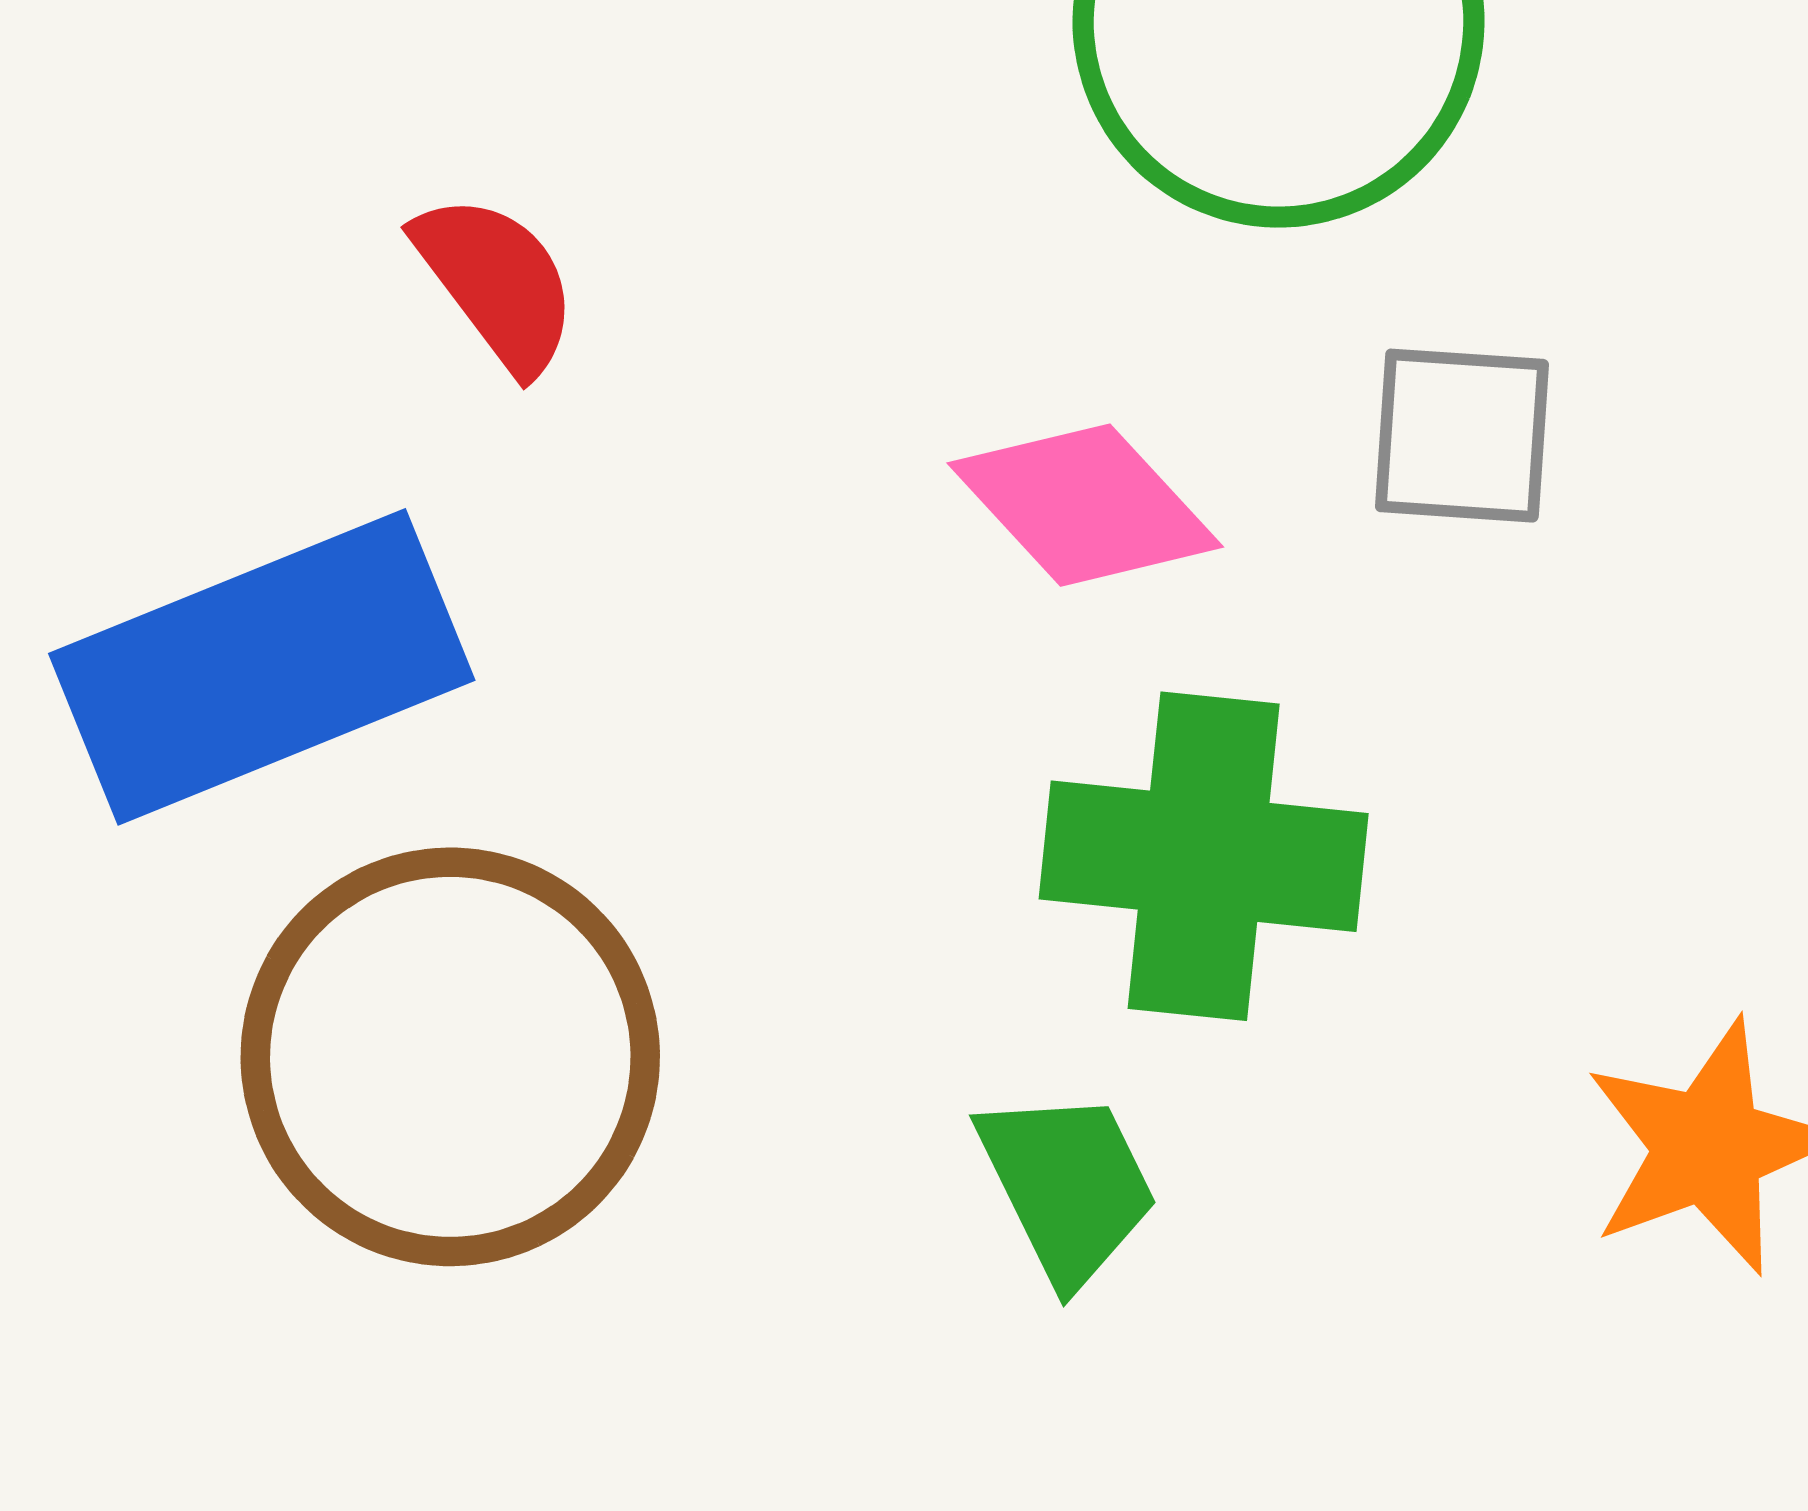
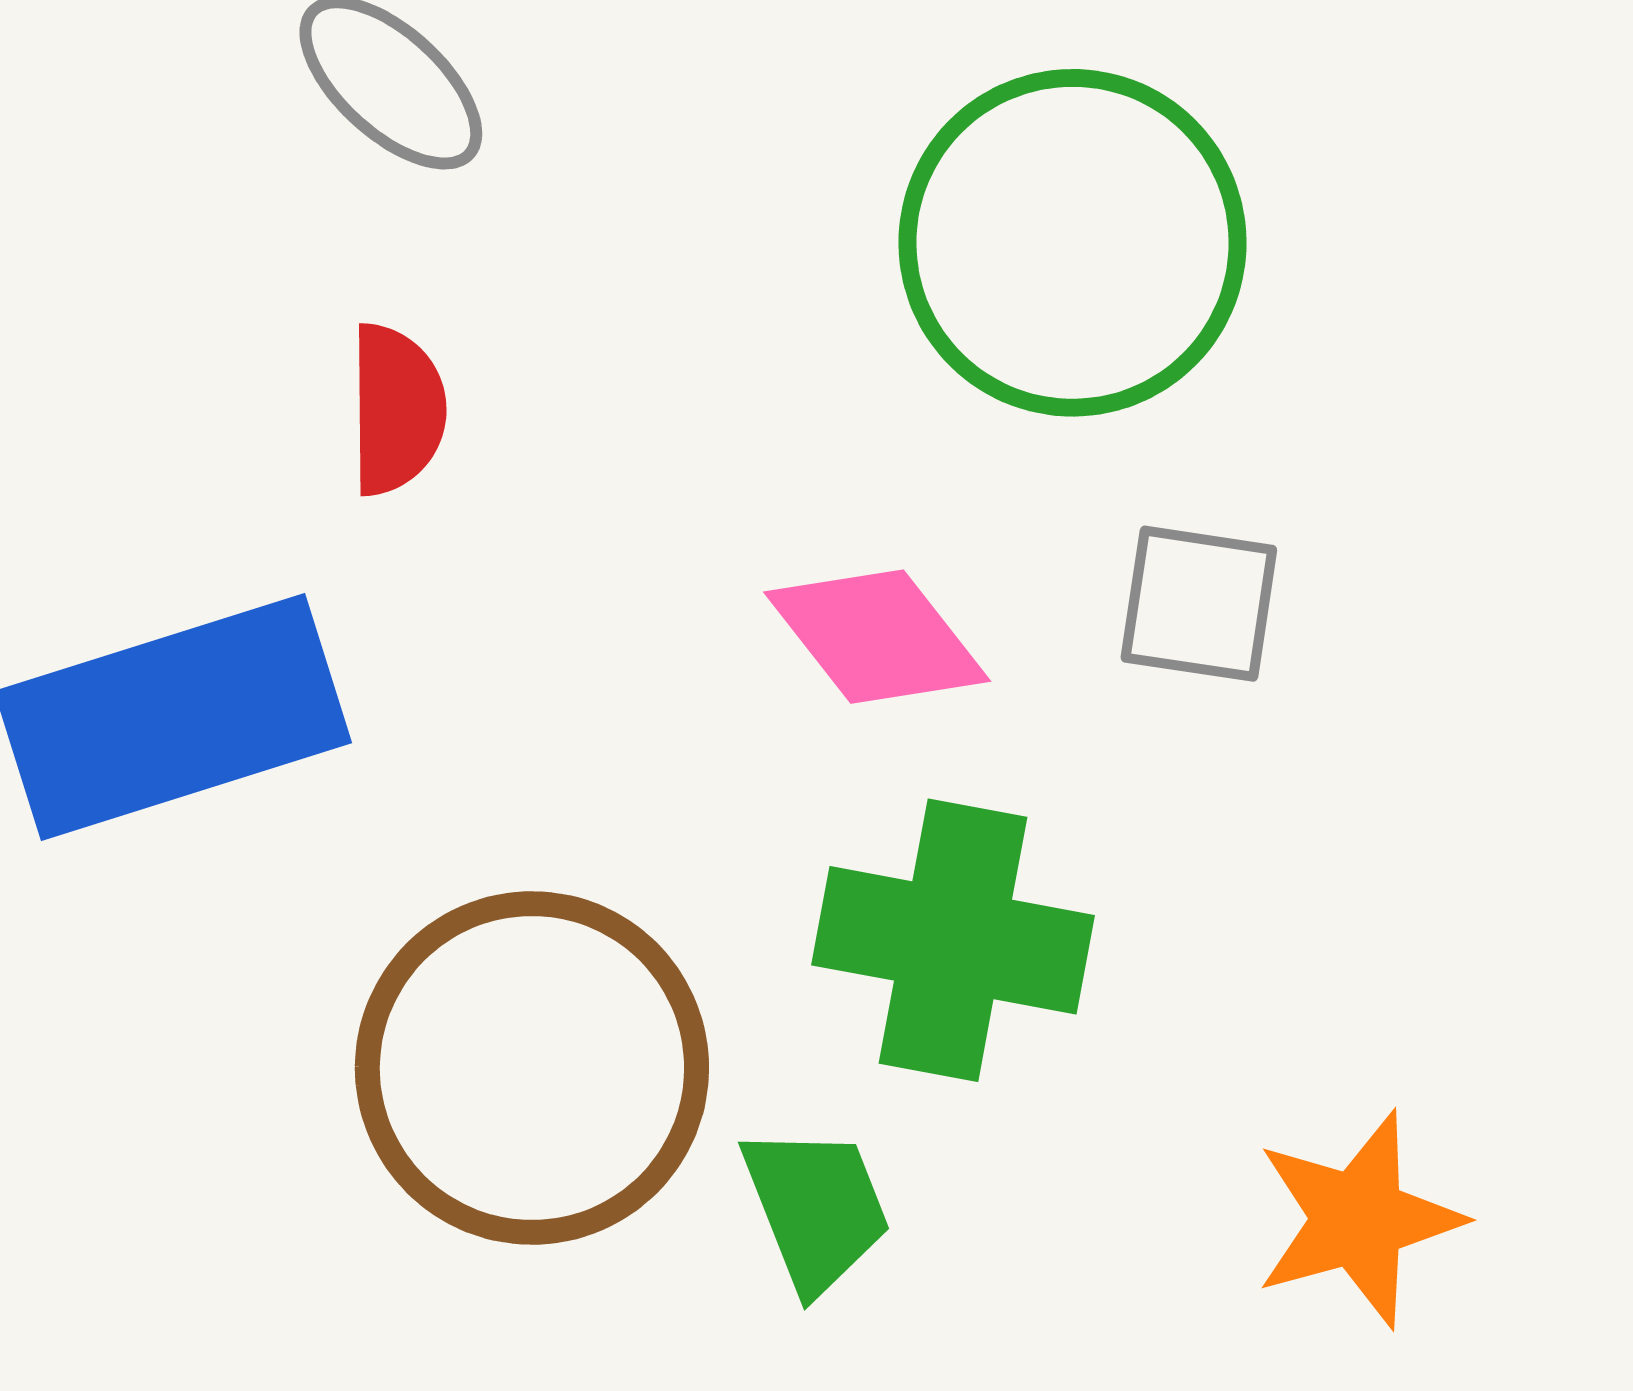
red semicircle: (496, 283) -> (397, 409), turned 32
brown circle: (450, 1057) -> (532, 1068), moved

